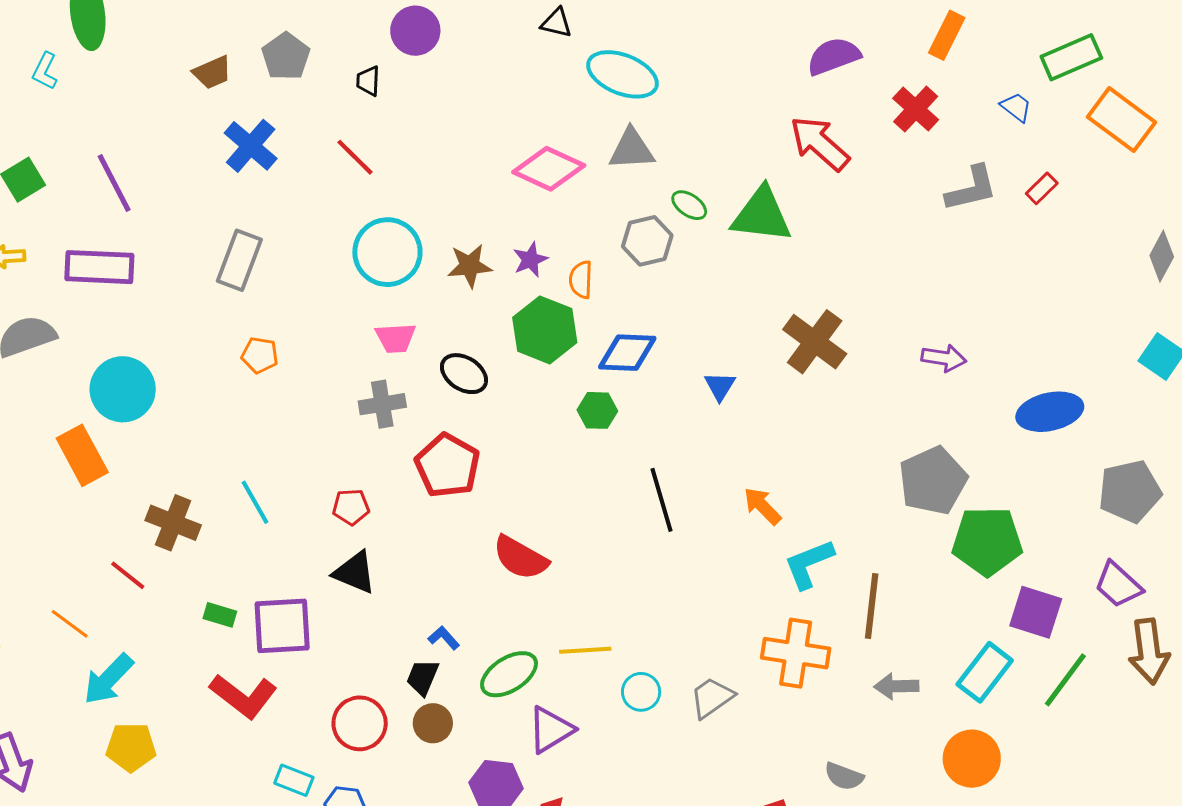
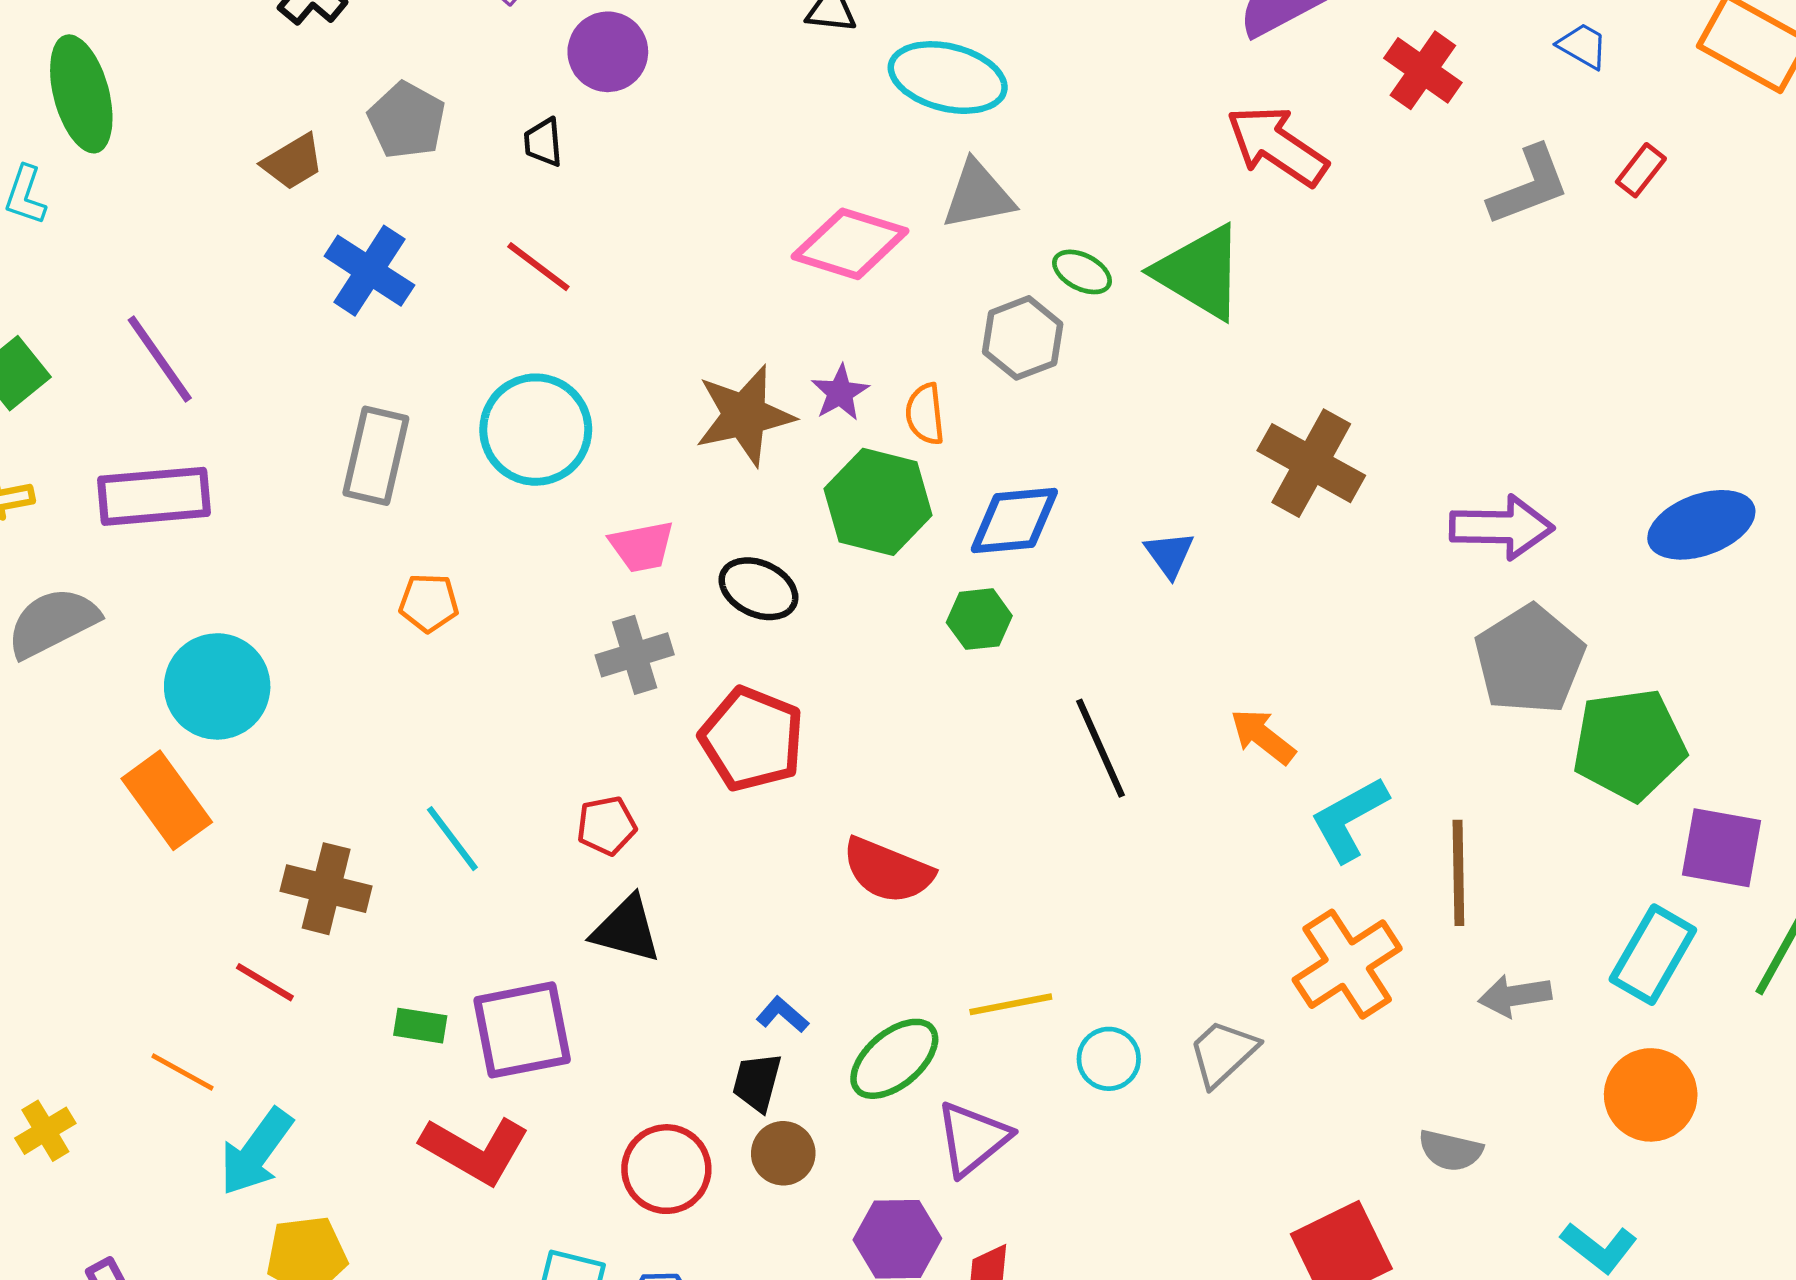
green triangle: (762, 215) -> (1200, 272), turned 32
cyan circle: (387, 252) -> (536, 430), moved
brown star: (470, 266) -> (745, 415), size x1.4
purple arrow: (944, 358) -> (1502, 527), moved, size x1.4
orange cross: (796, 653) -> (1347, 964), turned -34

